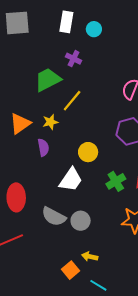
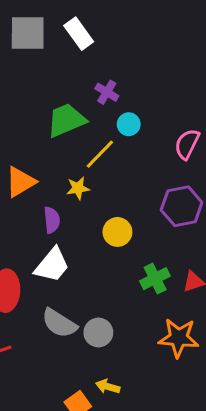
white rectangle: (66, 22) -> (79, 34), moved, turned -50
cyan circle: (94, 29) -> (129, 124), moved
yellow star: (50, 122) -> (78, 188), moved
white trapezoid: (71, 180) -> (52, 265), moved

